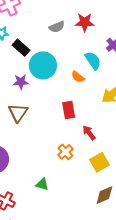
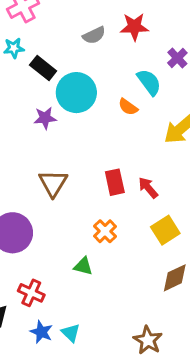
red rectangle: (69, 110) -> (115, 182), moved
brown triangle: (18, 113) -> (53, 183), moved
orange cross: (65, 152) -> (105, 231), moved

